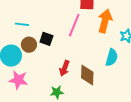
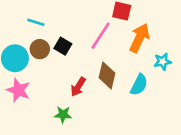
brown diamond: (87, 75) -> (107, 75), moved

